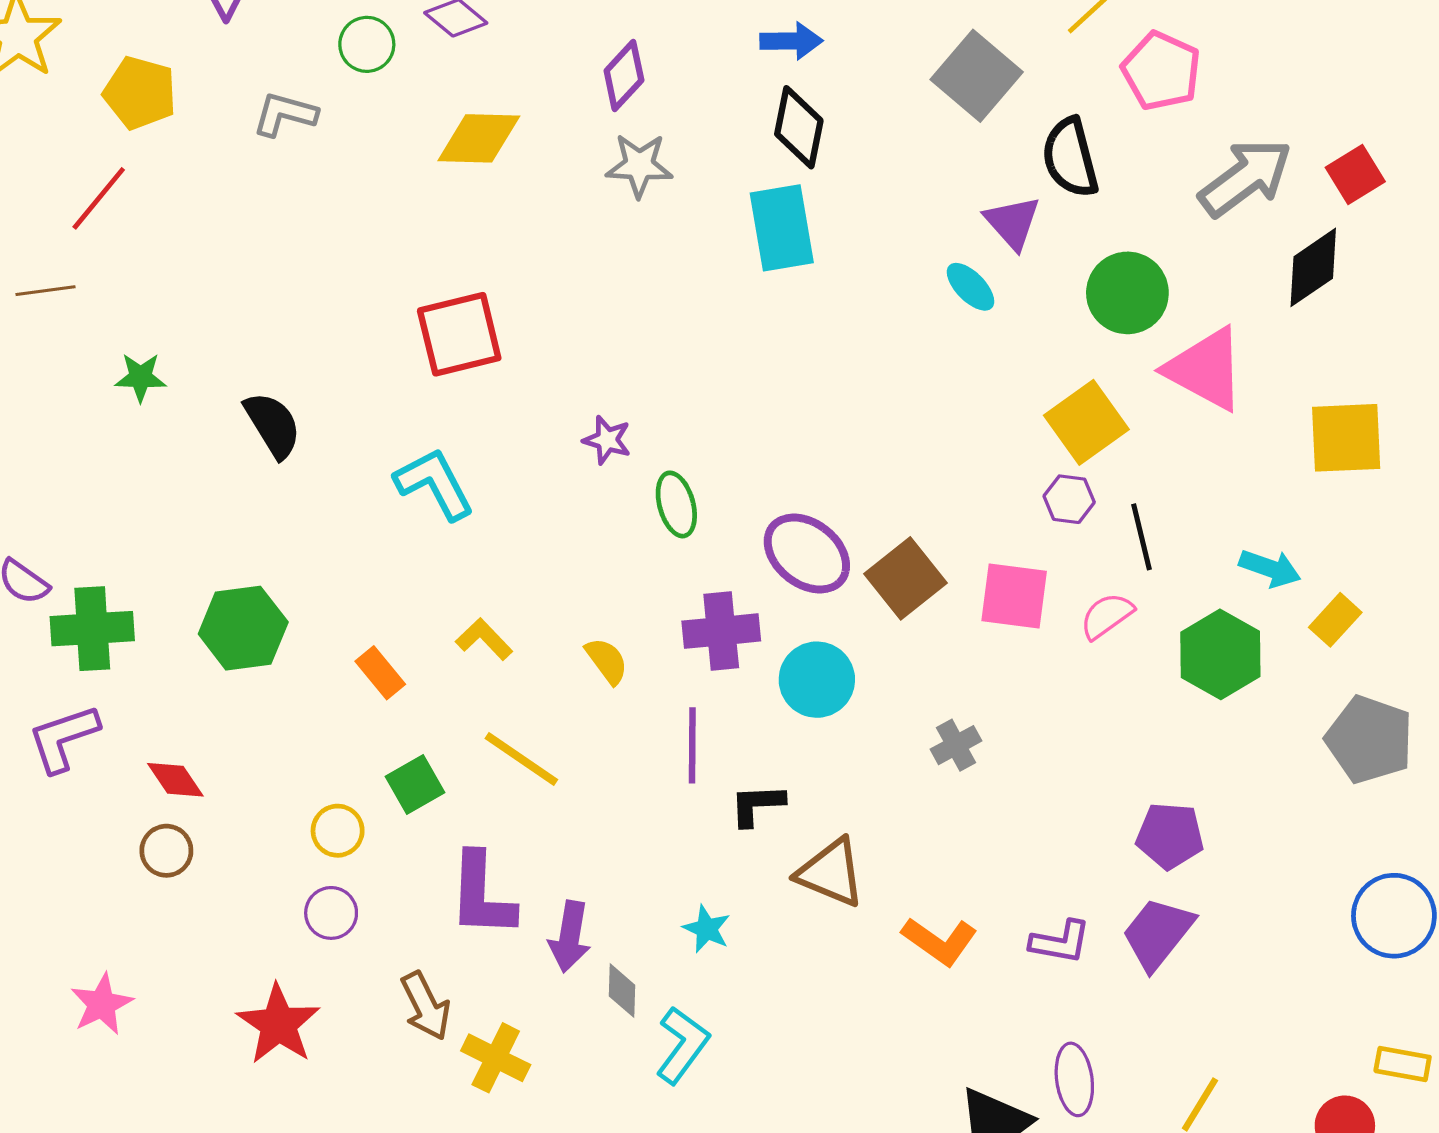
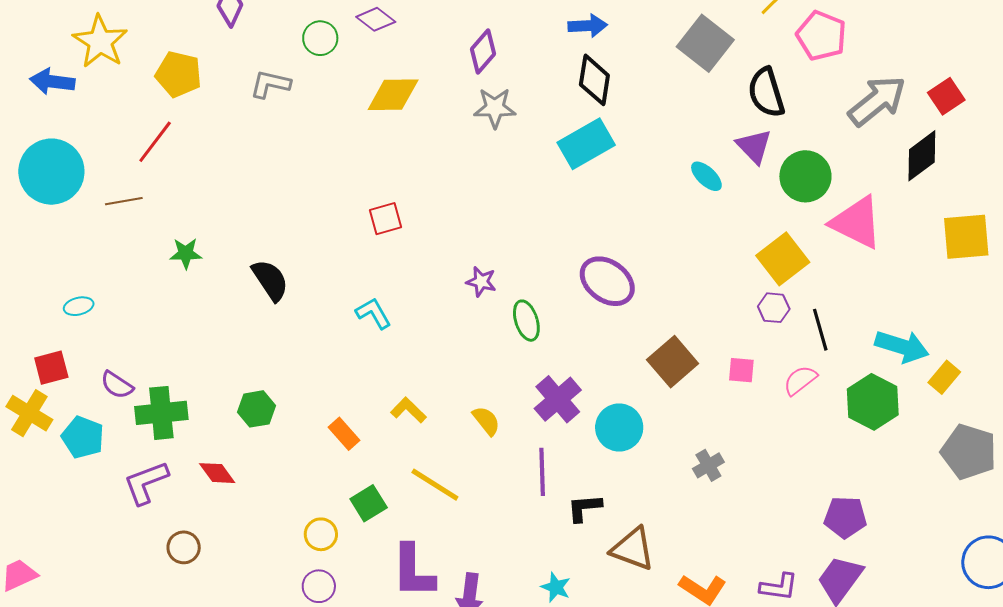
purple triangle: (1012, 223) -> (754, 146), moved
cyan rectangle: (782, 228) -> (586, 144), turned 72
red square: (459, 334) -> (386, 219), size x0.6
yellow square: (1346, 438) -> (966, 237), moved
cyan L-shape: (434, 484) -> (374, 313), size x0.7
purple ellipse: (807, 554) -> (607, 281), moved
cyan arrow: (1270, 568) -> (902, 346), size x1.4
pink square: (1014, 596) -> (741, 370), size x0.6
green hexagon: (243, 628) -> (256, 409), size x0.7
purple cross: (721, 631) -> (558, 399), turned -33
red diamond: (175, 780) -> (217, 473), moved
brown circle: (166, 851) -> (184, 547), moved

